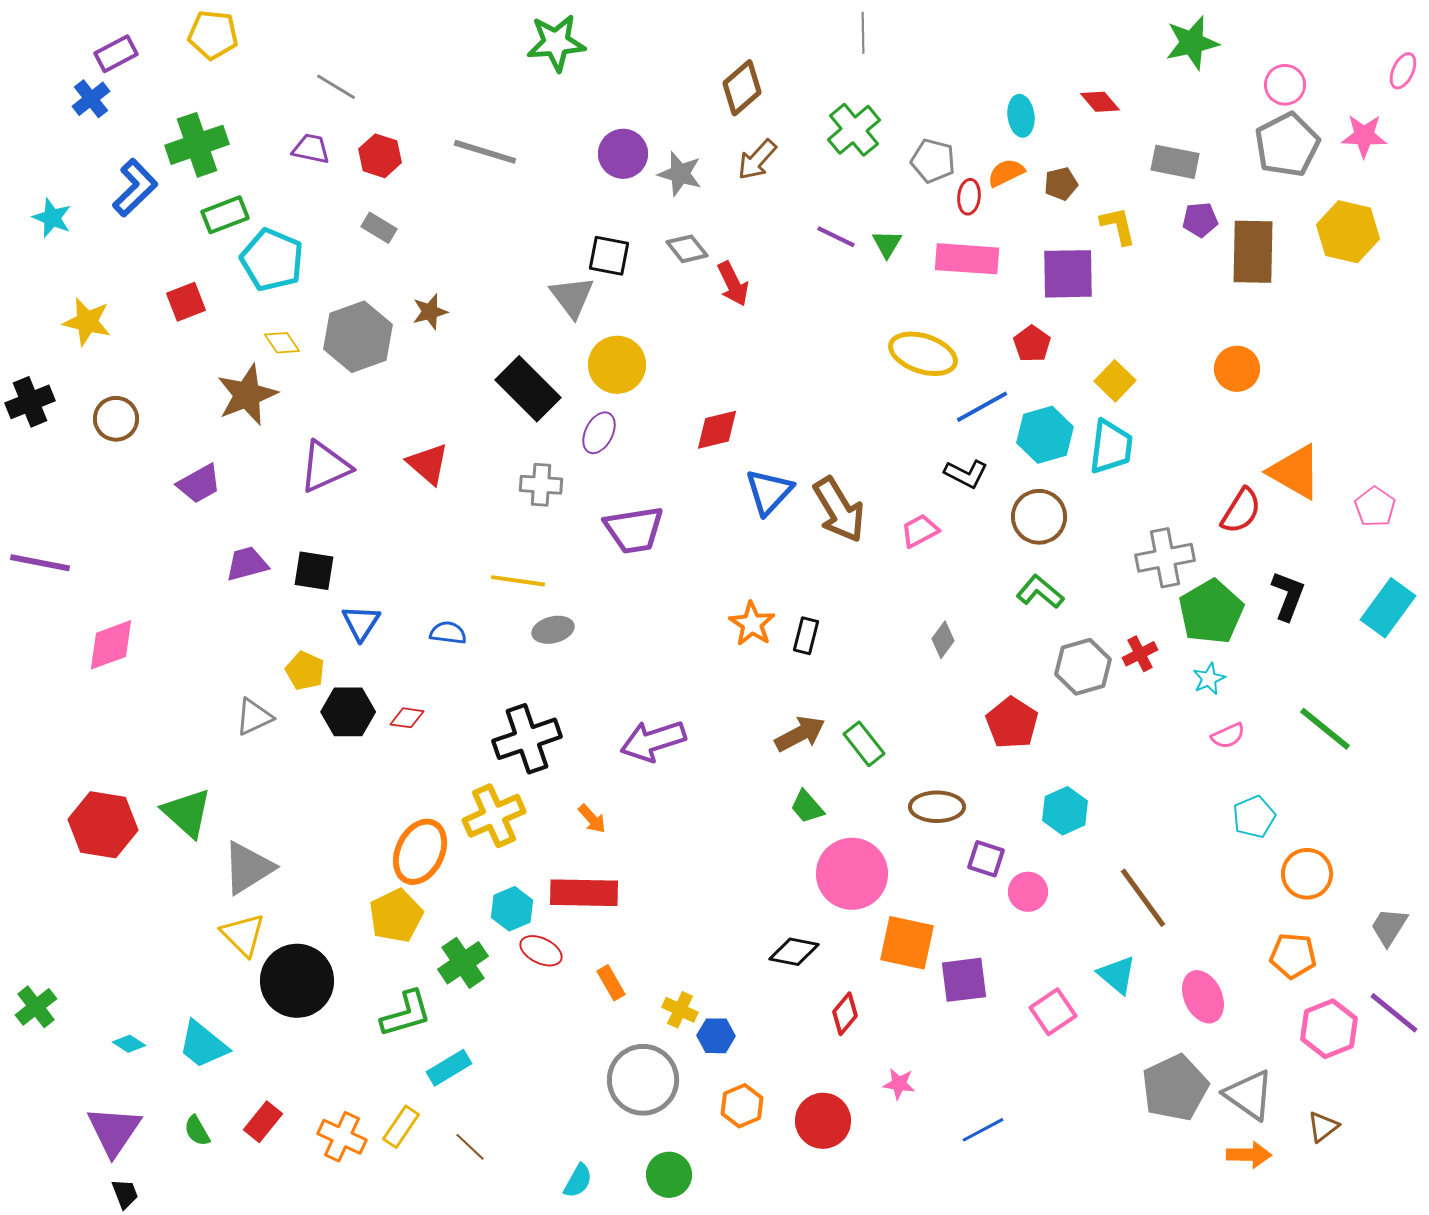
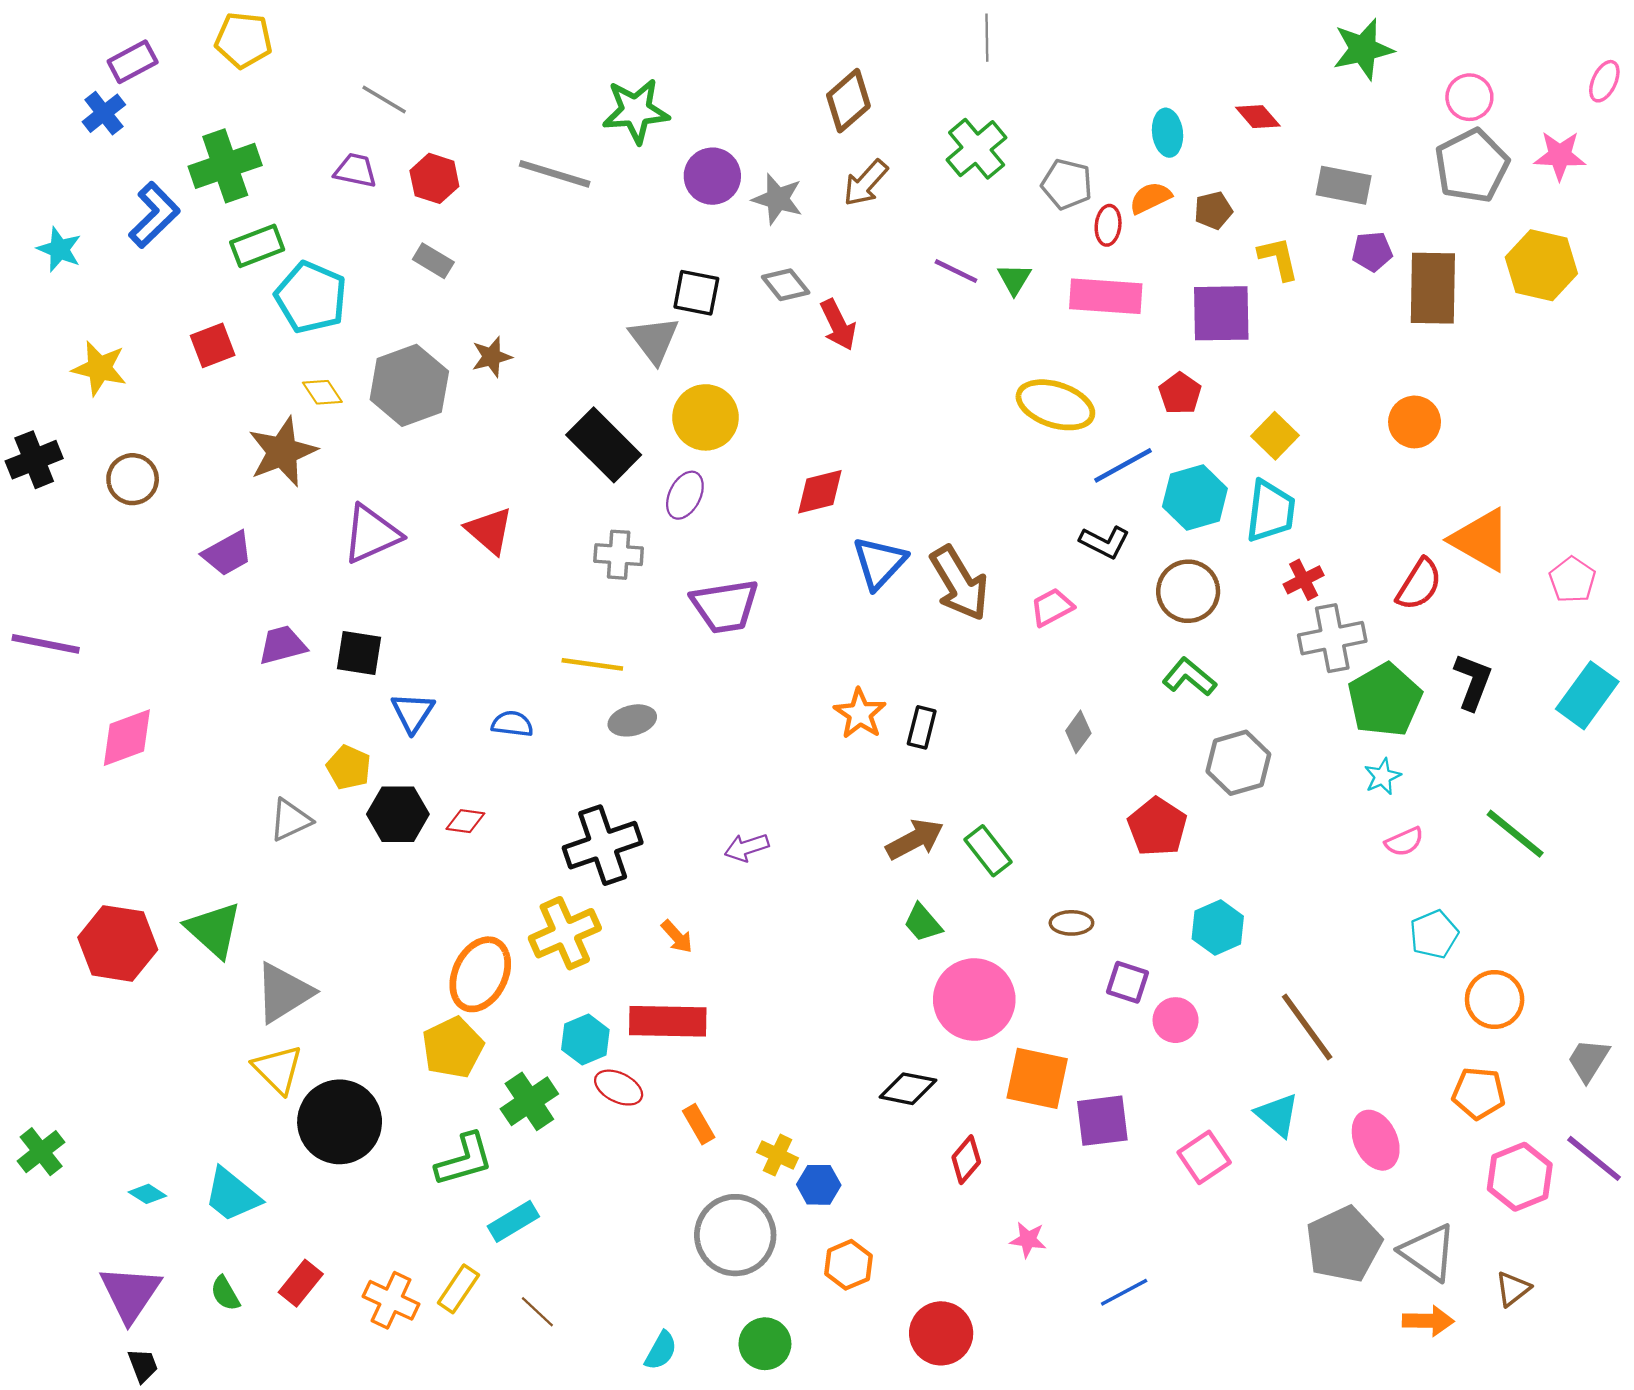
green star: (556, 43) -> (636, 111), moved
red cross: (1140, 654) -> (1304, 580), moved
purple arrow: (653, 741) -> (747, 847), size x0.6
brown ellipse: (937, 807) -> (1071, 923), size x0.7
red circle: (823, 1121) -> (941, 1333), moved

